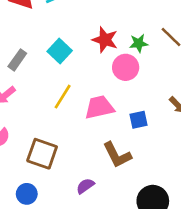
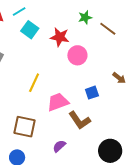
green star: (139, 43) -> (85, 17), moved
cyan square: (60, 51) -> (30, 30), moved
pink trapezoid: (99, 107) -> (58, 102), moved

